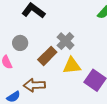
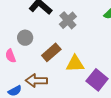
gray cross: (65, 41) -> (68, 20), moved

